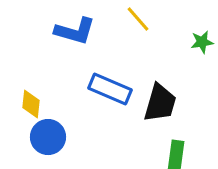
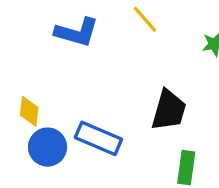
blue rectangle: (110, 89) -> (98, 138), moved

